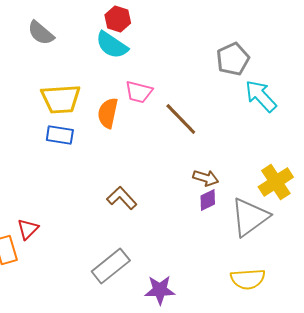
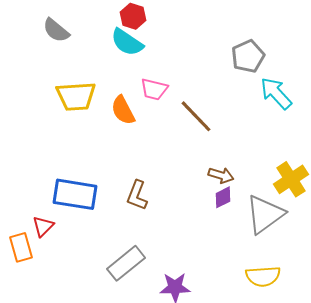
orange semicircle: (108, 113) -> (123, 110), turned -40
blue rectangle: (60, 135) -> (75, 194), moved, size x1.6
brown L-shape: (122, 198) -> (137, 195), turned -116

